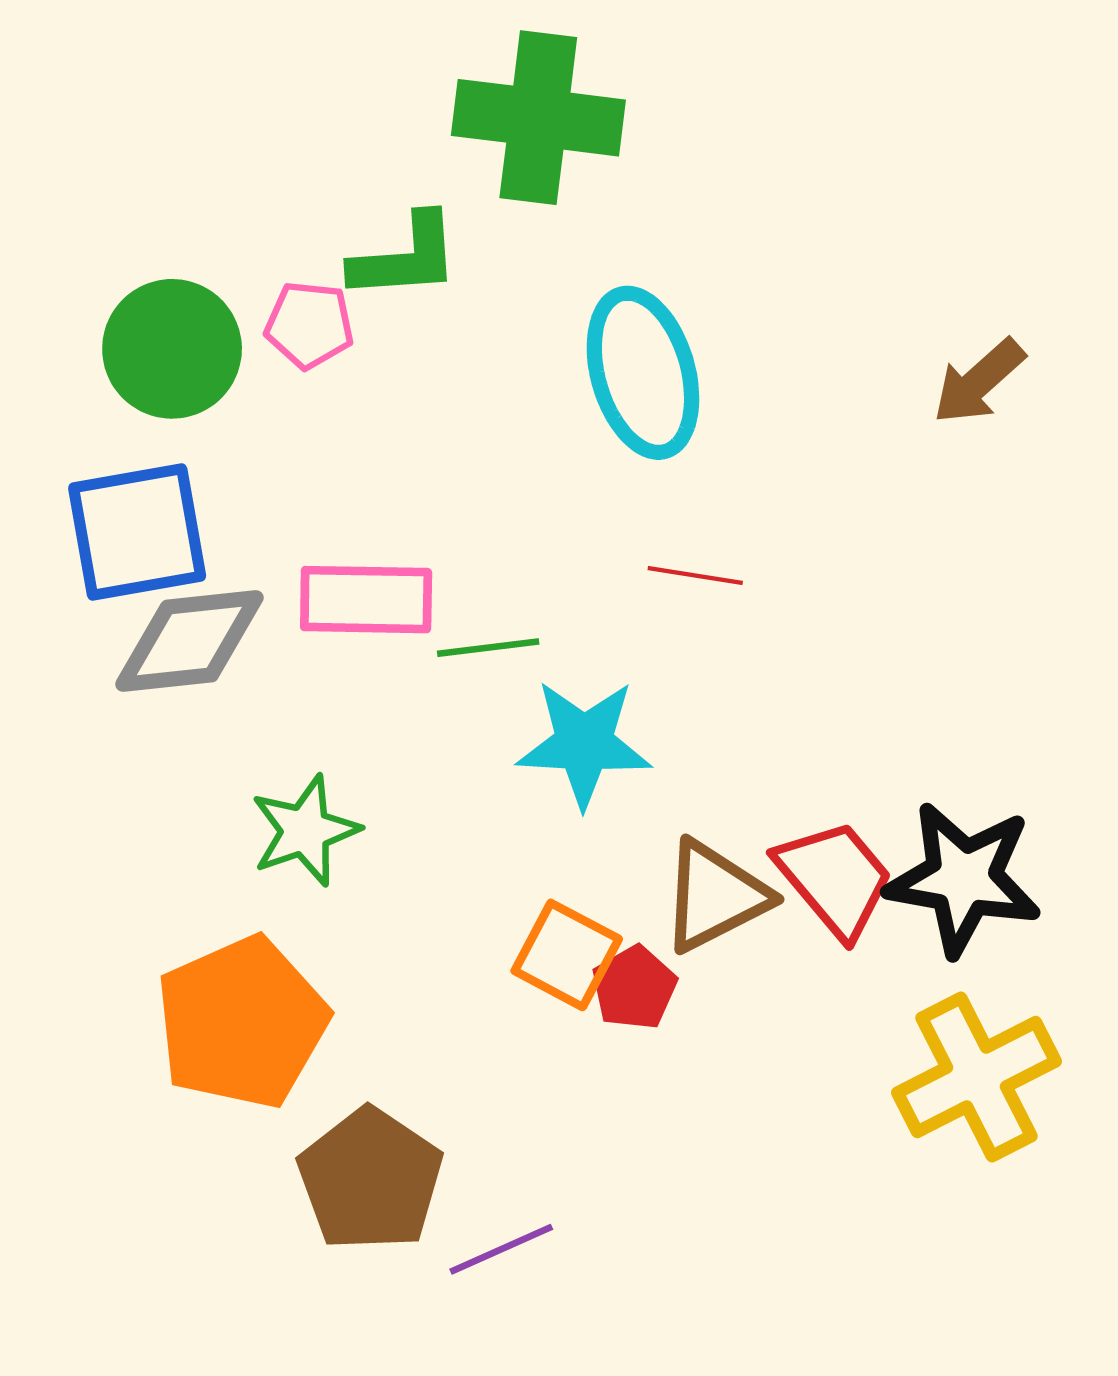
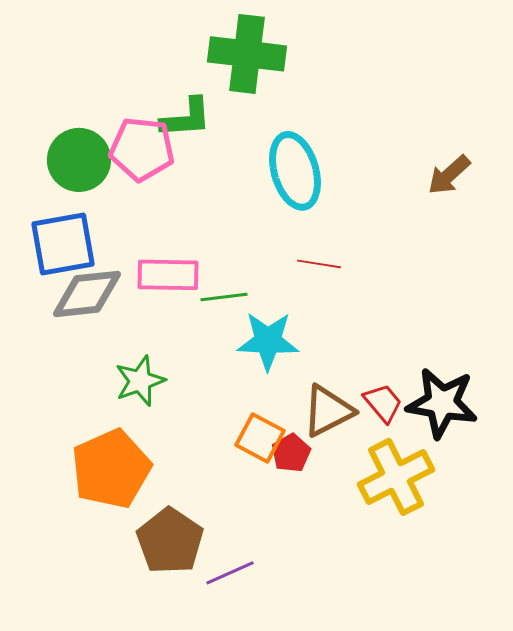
pink pentagon: (309, 325) -> (142, 149), size x1.6
red trapezoid: (835, 879) -> (383, 403), size x0.7
yellow cross: (977, 1077) -> (396, 477), moved

